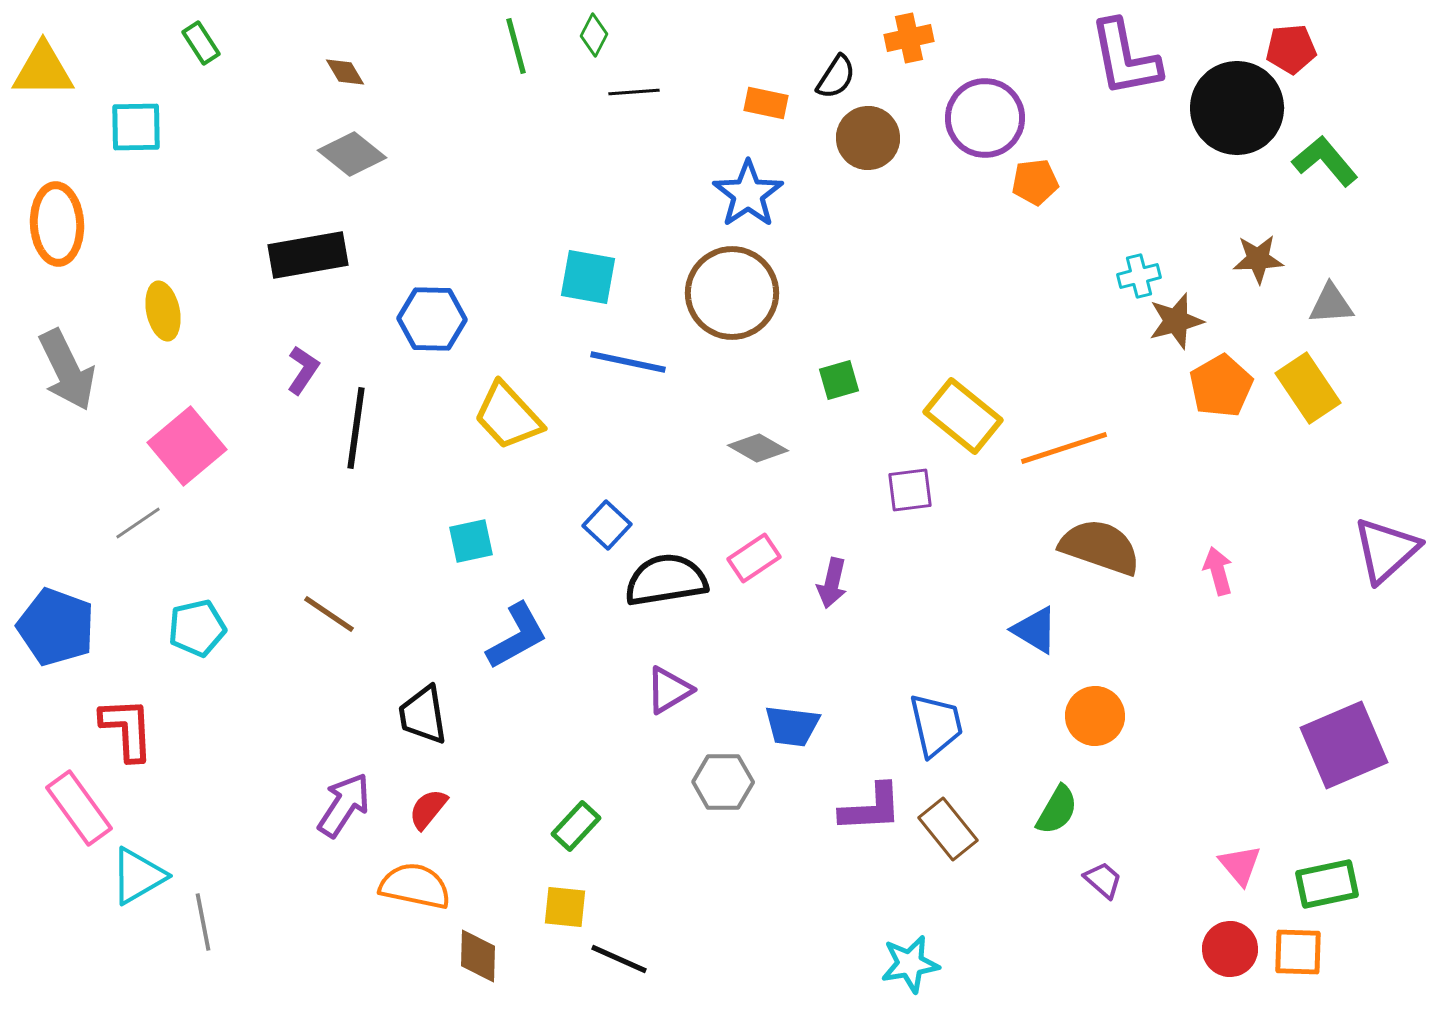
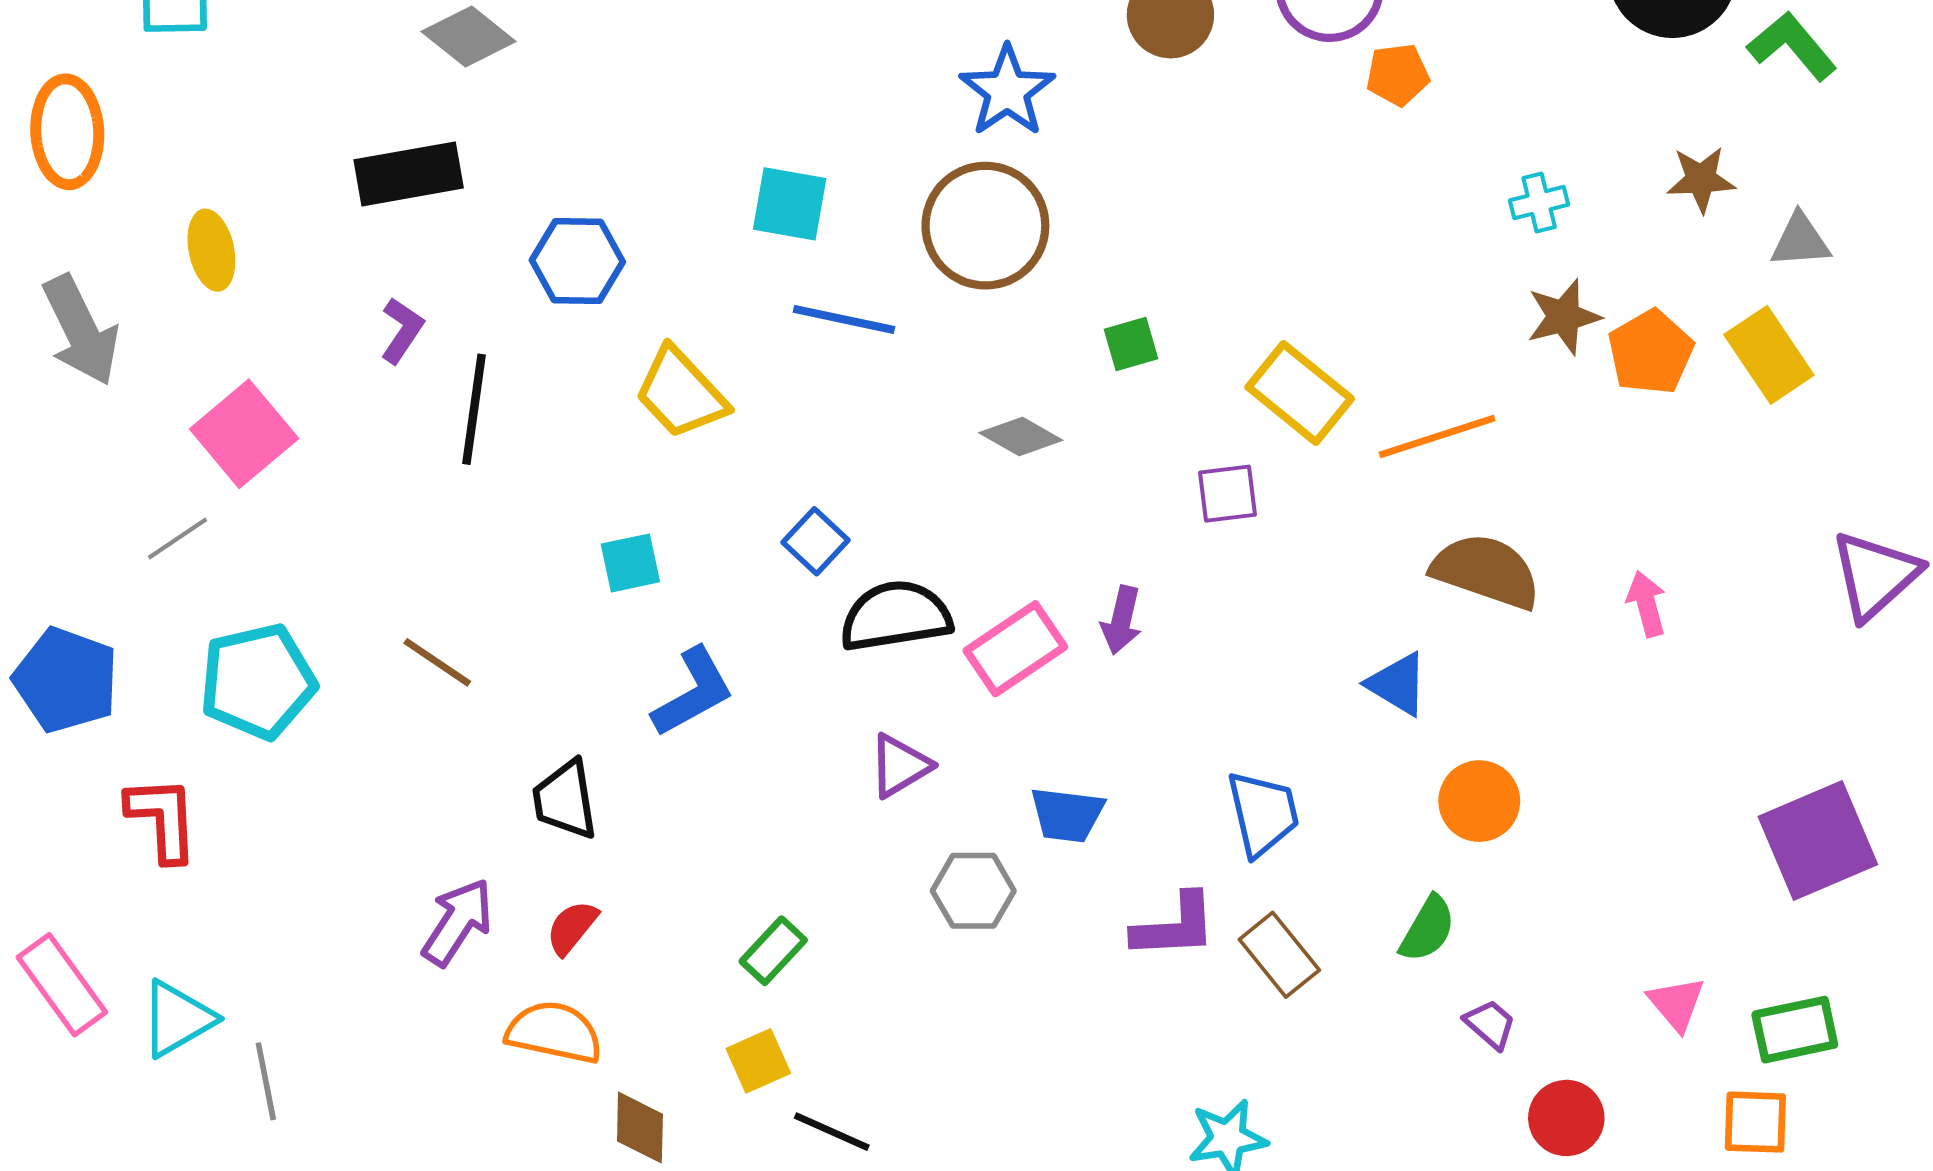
brown star: (1176, 321) -> (1564, 317), moved
pink rectangle: (754, 558) -> (1015, 649), moved, size x1.4
cyan pentagon: (197, 628) -> (258, 681), size x1.5
pink rectangle: (79, 808) -> (62, 985), moved
yellow square: (565, 907) -> (758, 1061), turned -30
red circle: (1230, 949) -> (1566, 1118), moved

